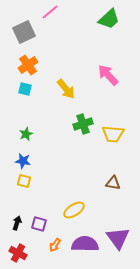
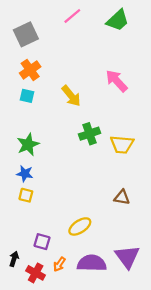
pink line: (50, 12) -> (72, 16), moved
green star: (26, 134) -> (28, 144), size x1.5
black arrow: (17, 223) -> (14, 259), moved
red cross: (18, 253) -> (36, 273), moved

